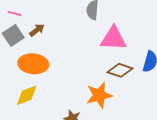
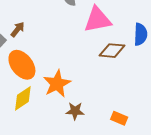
orange ellipse: (33, 64) -> (22, 65), turned 60
orange star: (99, 95) -> (57, 84), moved

